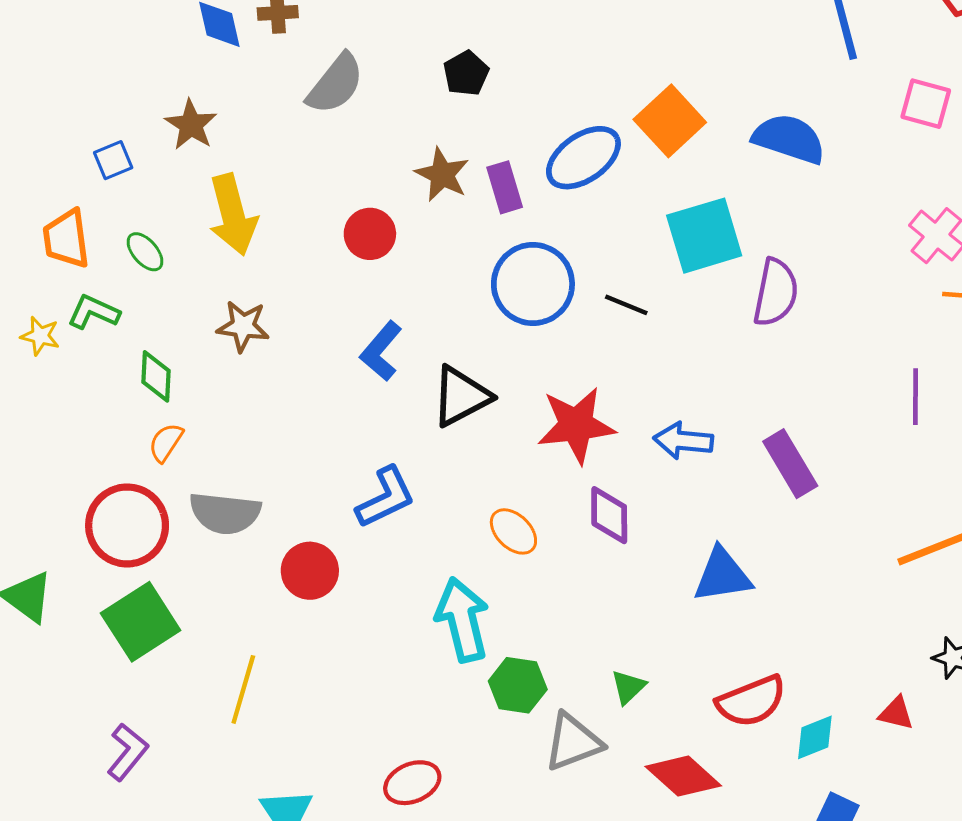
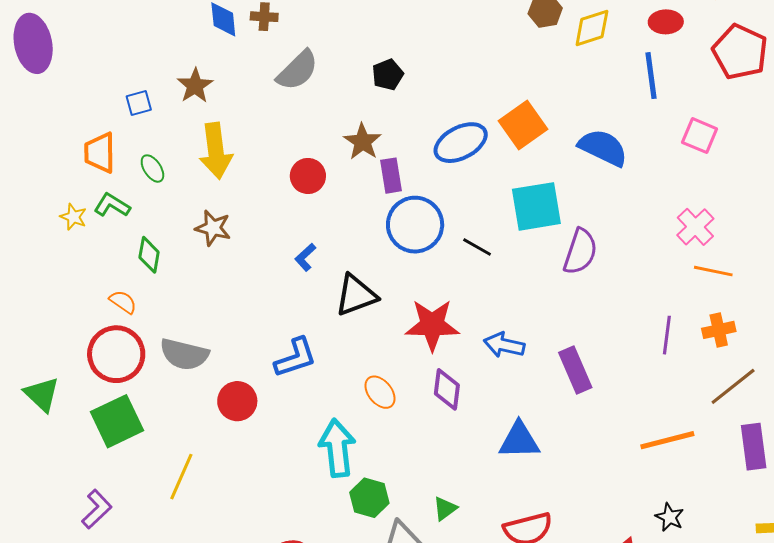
purple rectangle: (505, 187) -> (391, 176), moved
blue L-shape: (381, 351) -> (305, 257), size x0.7
orange semicircle: (166, 442) -> (123, 302), moved, turned 84

